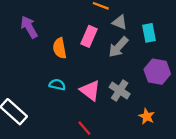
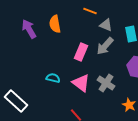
pink rectangle: (89, 36) -> (81, 52), moved
orange semicircle: (60, 48) -> (55, 24), moved

